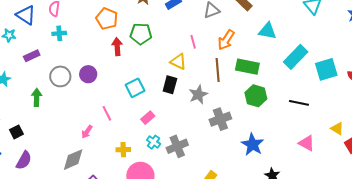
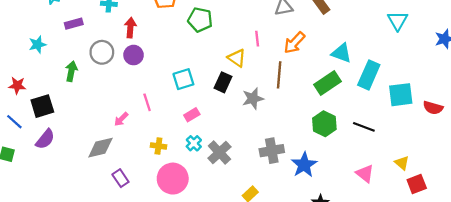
cyan triangle: (267, 31) -> (342, 53), moved
red arrow: (117, 47) -> (130, 28), moved
cyan rectangle: (296, 57) -> (369, 75), turned -30
green rectangle: (247, 67) -> (327, 83), moved, turned -55
green hexagon: (256, 96) -> (324, 124), moved
gray cross: (220, 119) -> (272, 151), moved
black square: (16, 132) -> (42, 106), size x1.5
gray cross: (177, 146) -> (219, 153), turned -30

